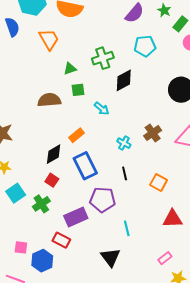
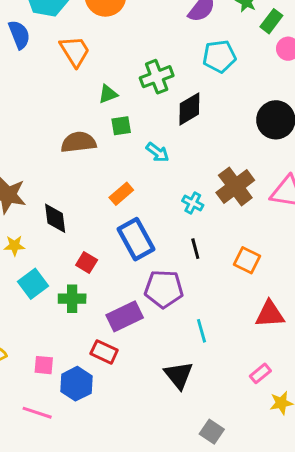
brown cross: (153, 133) -> (235, 186), size x1.4
black diamond: (54, 154) -> (55, 218), moved, turned -65
green cross: (41, 204) -> (72, 299), turned 36

